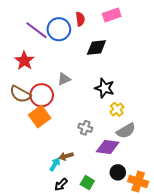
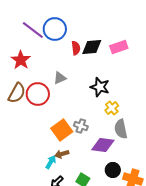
pink rectangle: (112, 15) -> (119, 47), moved
red semicircle: (80, 19) -> (76, 48), moved
brown semicircle: (20, 94) -> (17, 93), turned -90
orange square: (40, 117) -> (62, 130), moved
gray semicircle: (126, 131) -> (121, 129), turned 108

